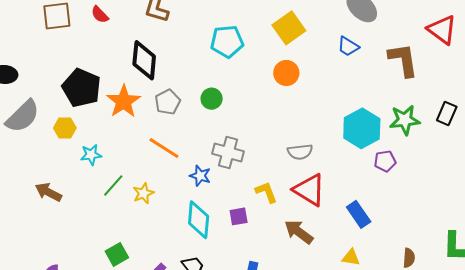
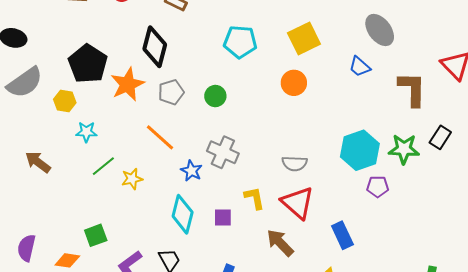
black rectangle: (447, 114) -> (440, 137), moved

